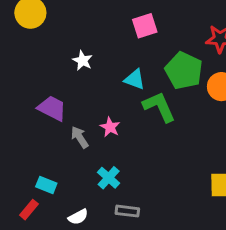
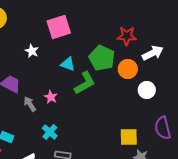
pink square: (145, 26) -> (59, 27), moved, size x1.4
green L-shape: (159, 107) -> (85, 83), turned 85

